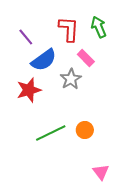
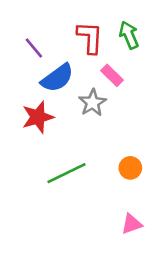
orange circle: (85, 130) -> (130, 168), moved
pink triangle: (101, 172) -> (132, 224), turned 48

